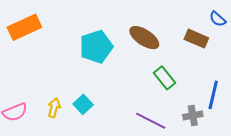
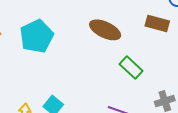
cyan pentagon: (96, 47) -> (37, 36), moved

